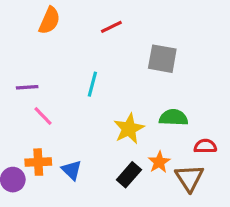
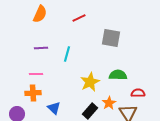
purple line: (27, 87) -> (41, 48), moved
pink line: (43, 116) -> (36, 74), turned -48
orange cross: (38, 162) -> (33, 93), moved

